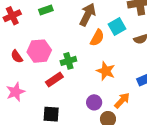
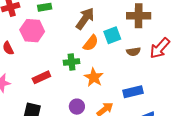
pink hexagon: (39, 51) -> (32, 31), moved
green cross: (68, 61) -> (72, 62), moved

